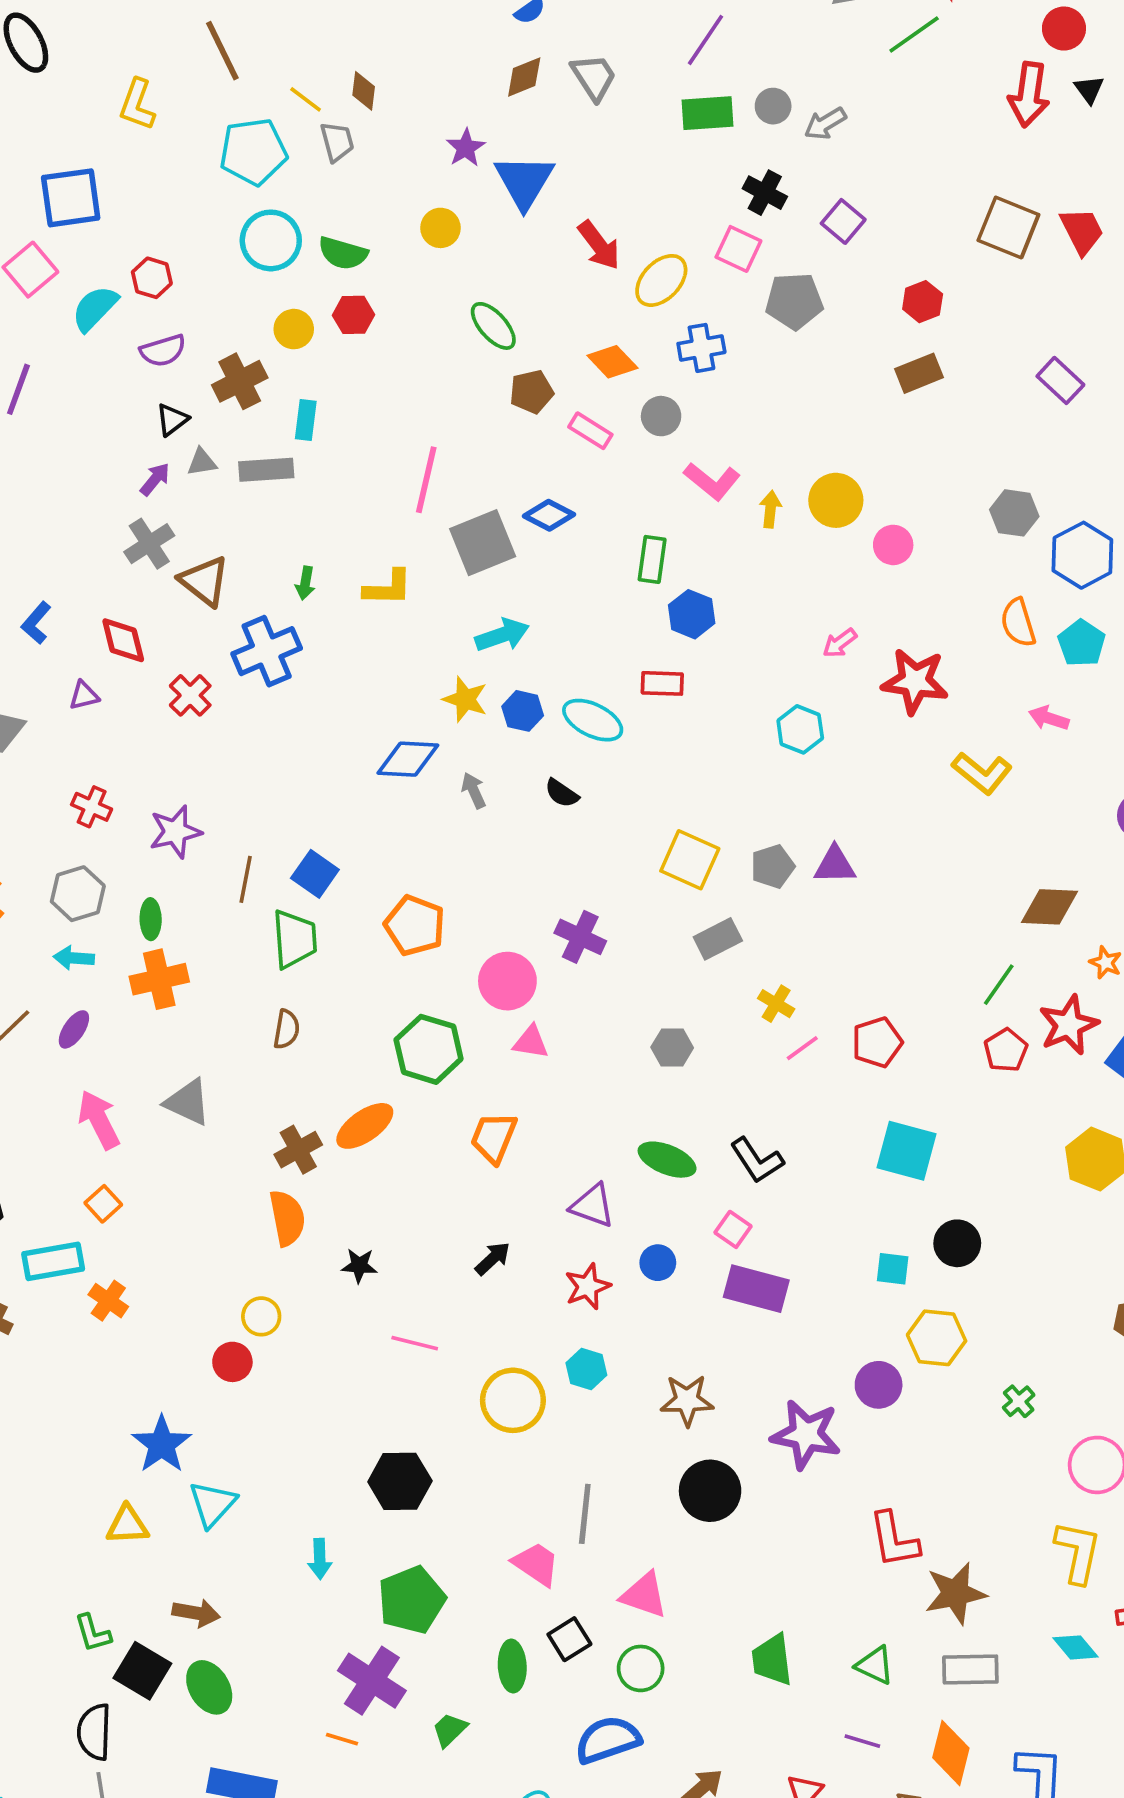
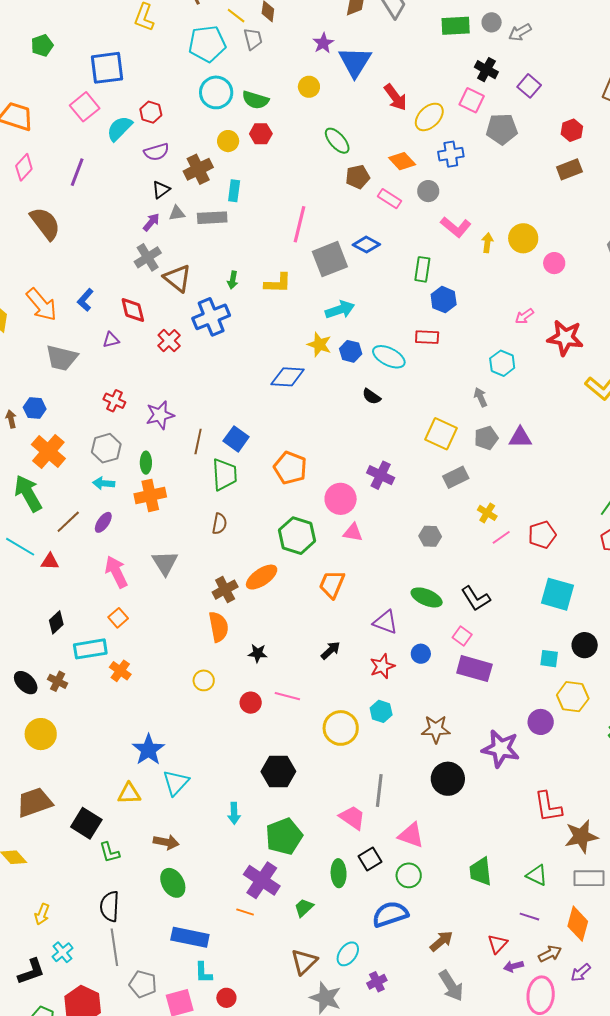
gray arrow: (474, 790) -> (481, 397), moved
gray triangle: (188, 1102) -> (165, 563), turned 32
red circle: (232, 1362) -> (251, 703), moved
black square: (142, 1671) -> (86, 823), moved

